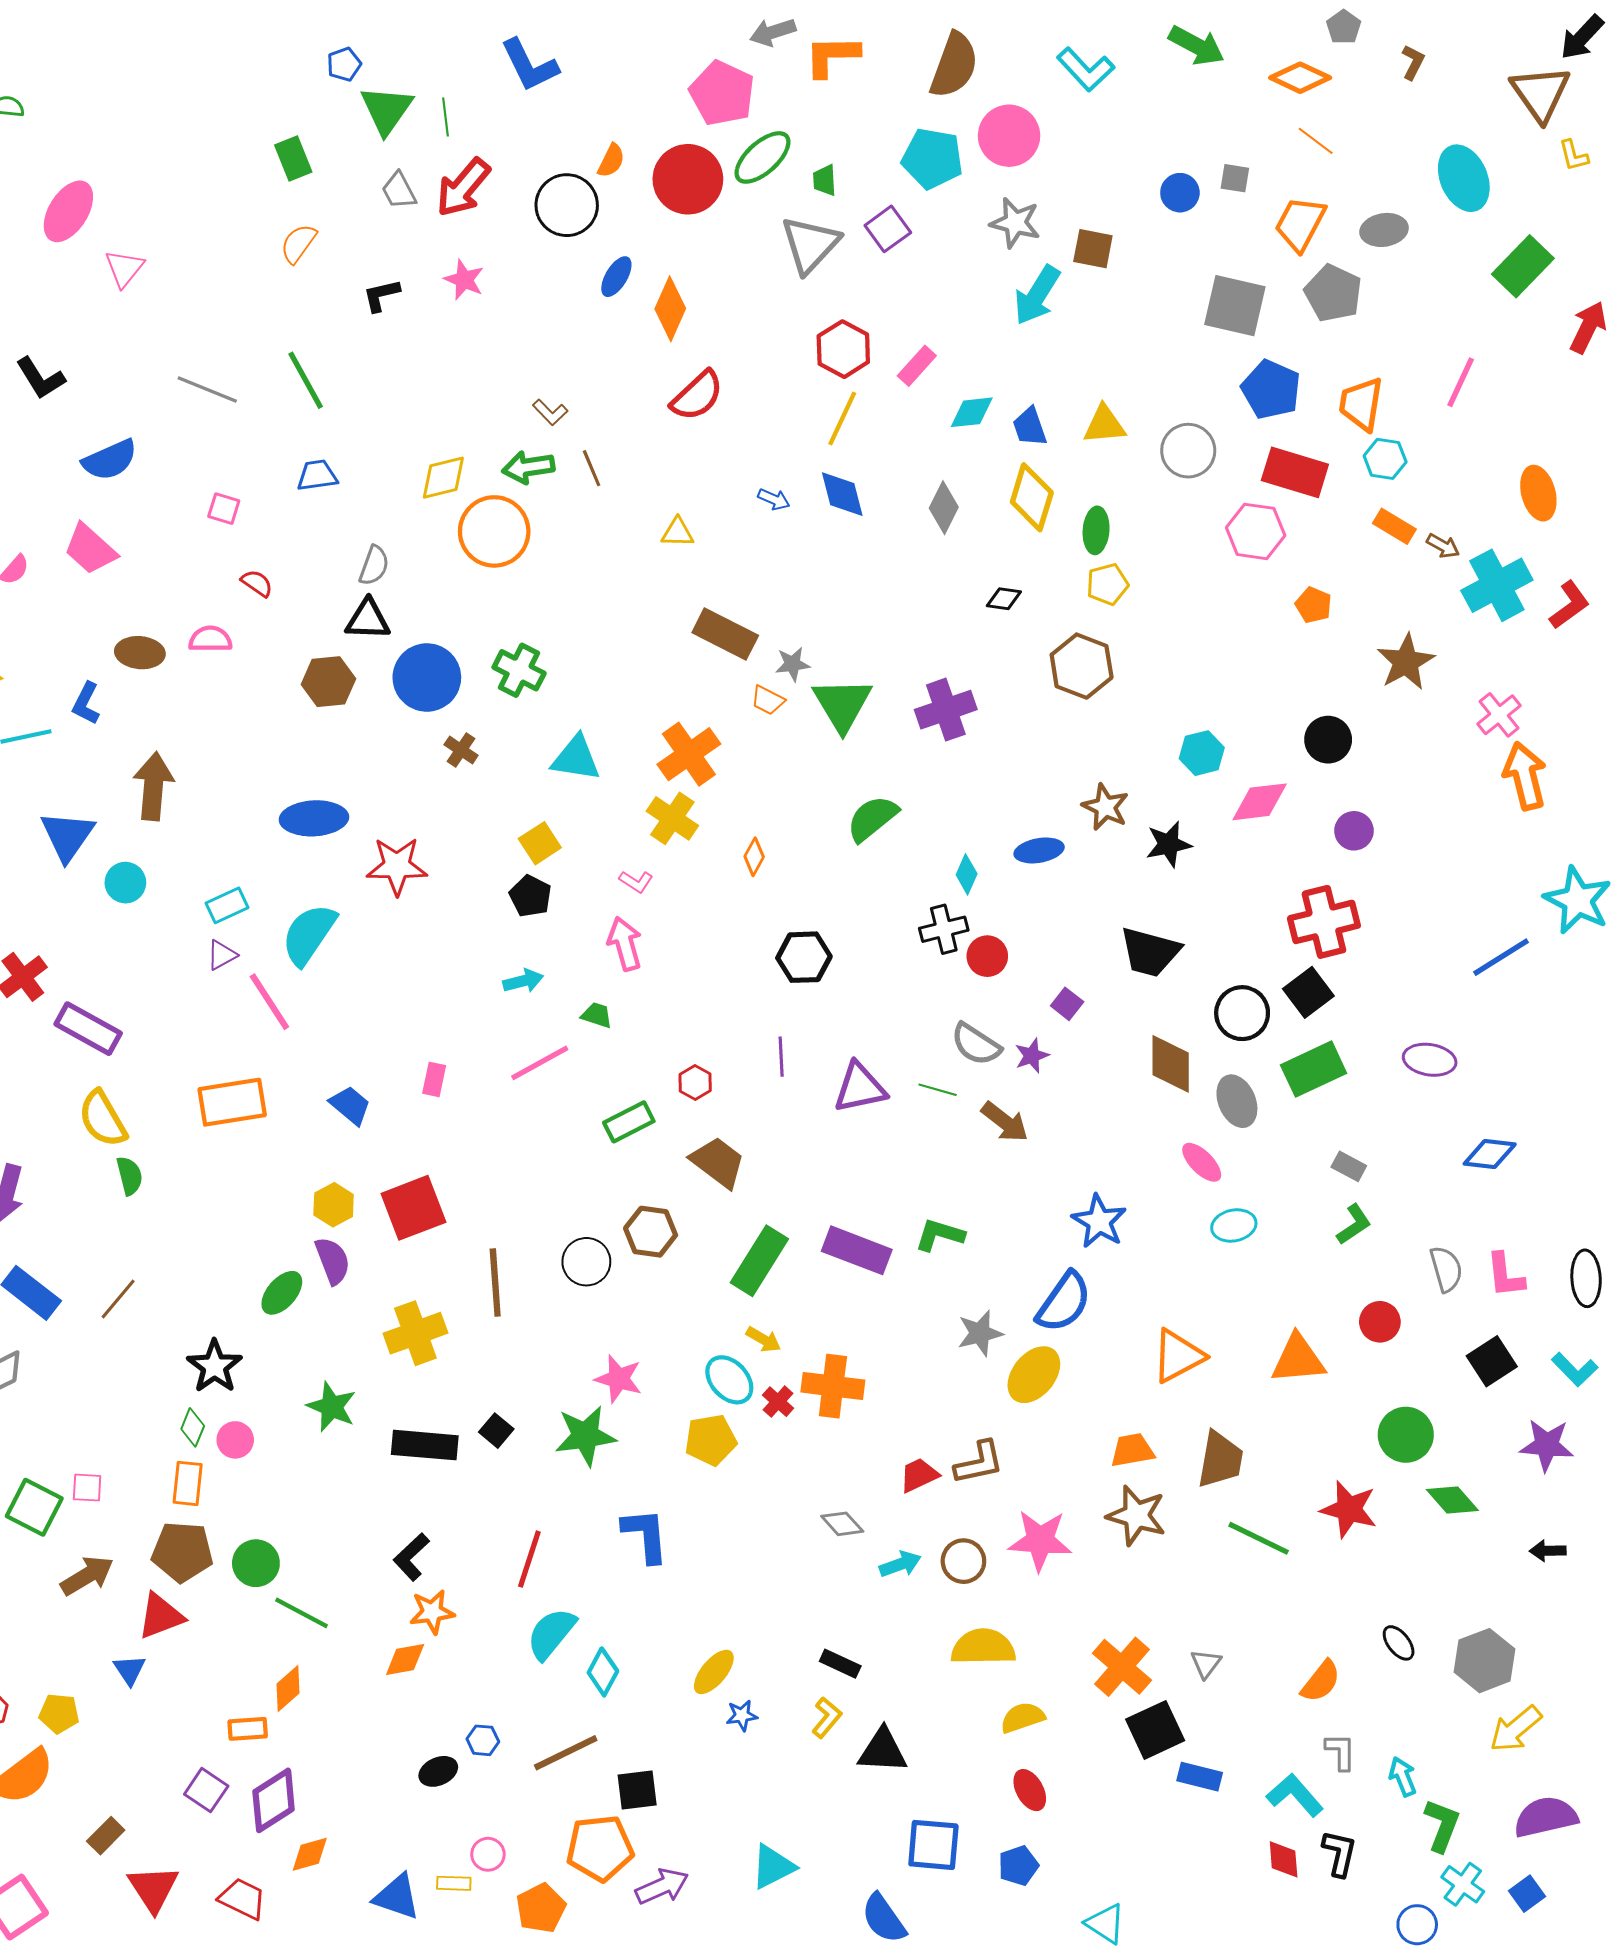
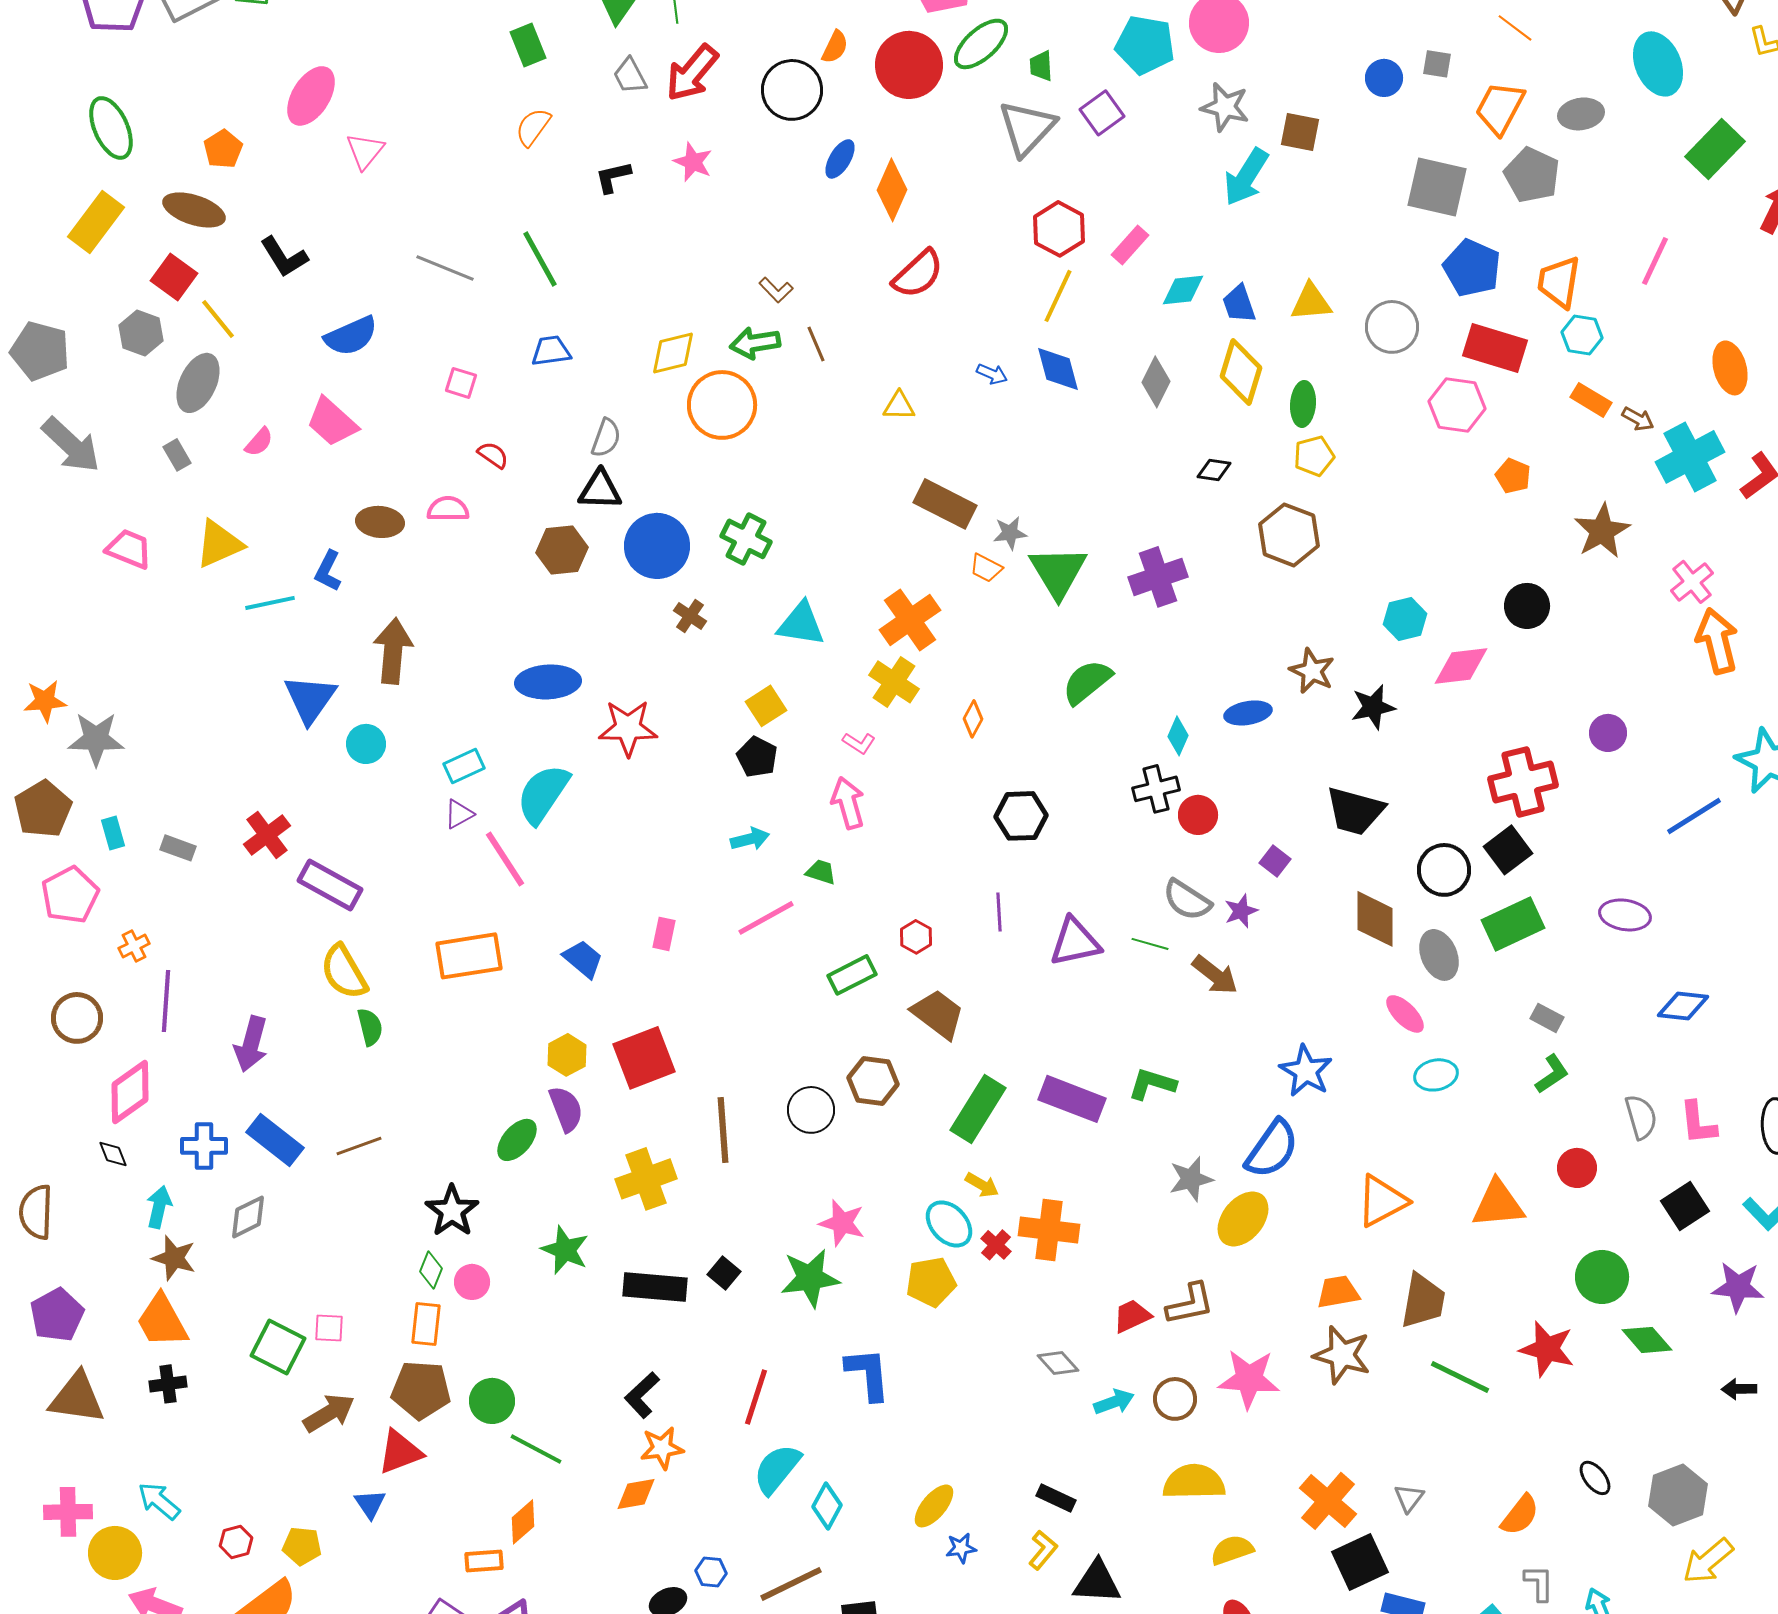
purple circle: (1354, 831) -> (1608, 733), moved
brown line: (118, 1299) -> (359, 1146), turned 30

